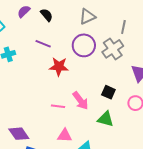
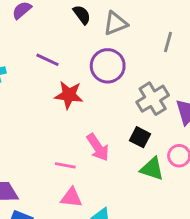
black semicircle: (47, 15) -> (82, 15), moved
gray cross: (113, 49) -> (153, 99), moved
pink line: (58, 106) -> (65, 165), moved
green triangle: (106, 119) -> (152, 169), moved

